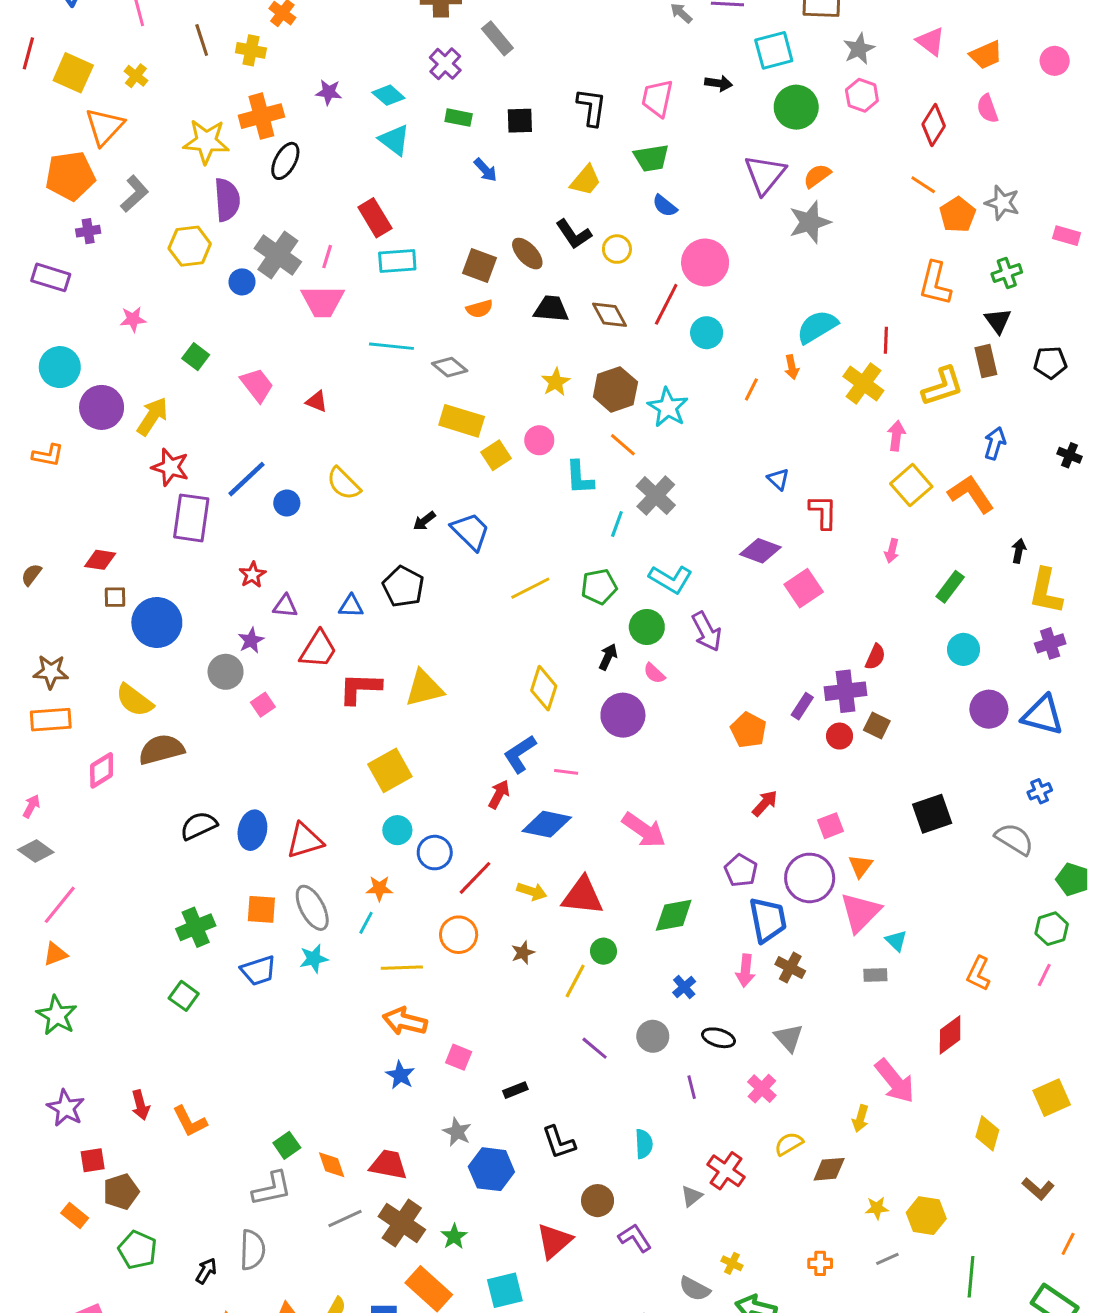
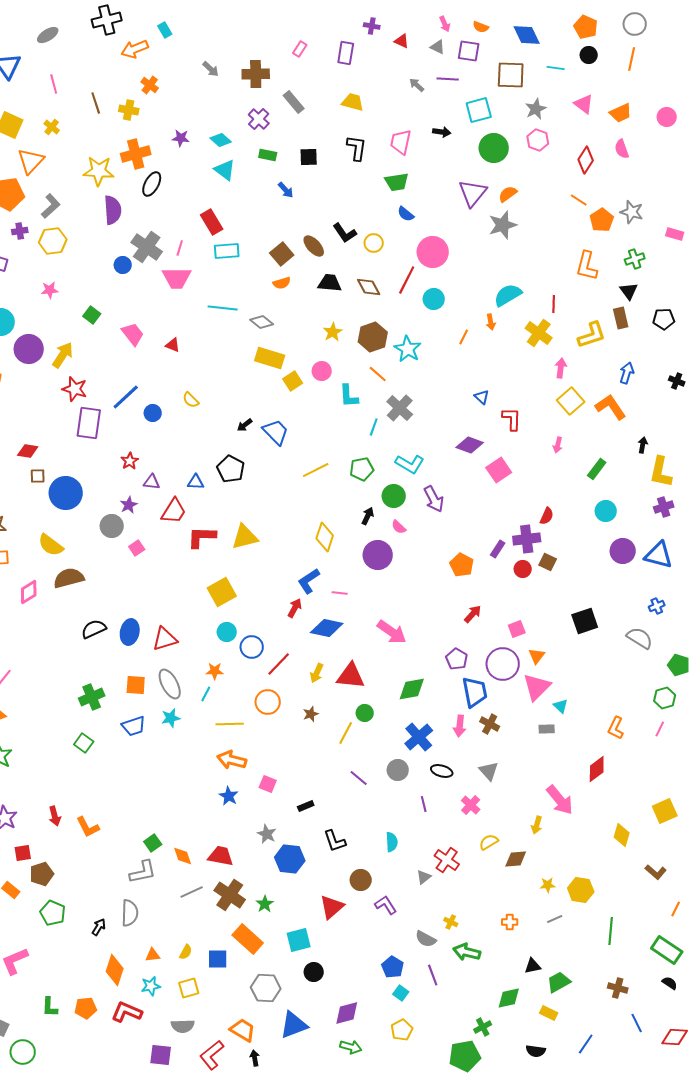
yellow trapezoid: (586, 180) -> (353, 102), moved, turned -115
yellow hexagon: (190, 246) -> (53, 241), moved
brown square: (480, 265) -> (282, 254), turned 30
yellow semicircle: (344, 484) -> (191, 400), size x0.7
yellow arrow: (532, 891) -> (317, 673), turned 96
blue cross: (684, 987) -> (419, 737), size x1.8

